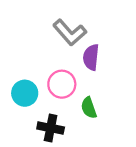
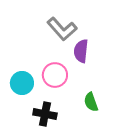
green semicircle: (89, 108) -> (91, 102), moved

